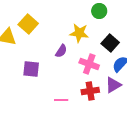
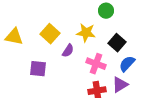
yellow square: (28, 24) -> (50, 34), moved

